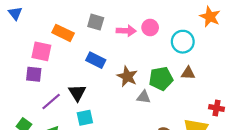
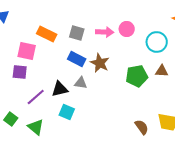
gray square: (96, 22) -> (77, 33), moved
brown star: (127, 76) -> (100, 63), moved
black triangle: (77, 93) -> (60, 89), turned 48
gray triangle: (144, 97) -> (81, 83), moved
cyan square: (85, 118) -> (67, 112), turned 35

